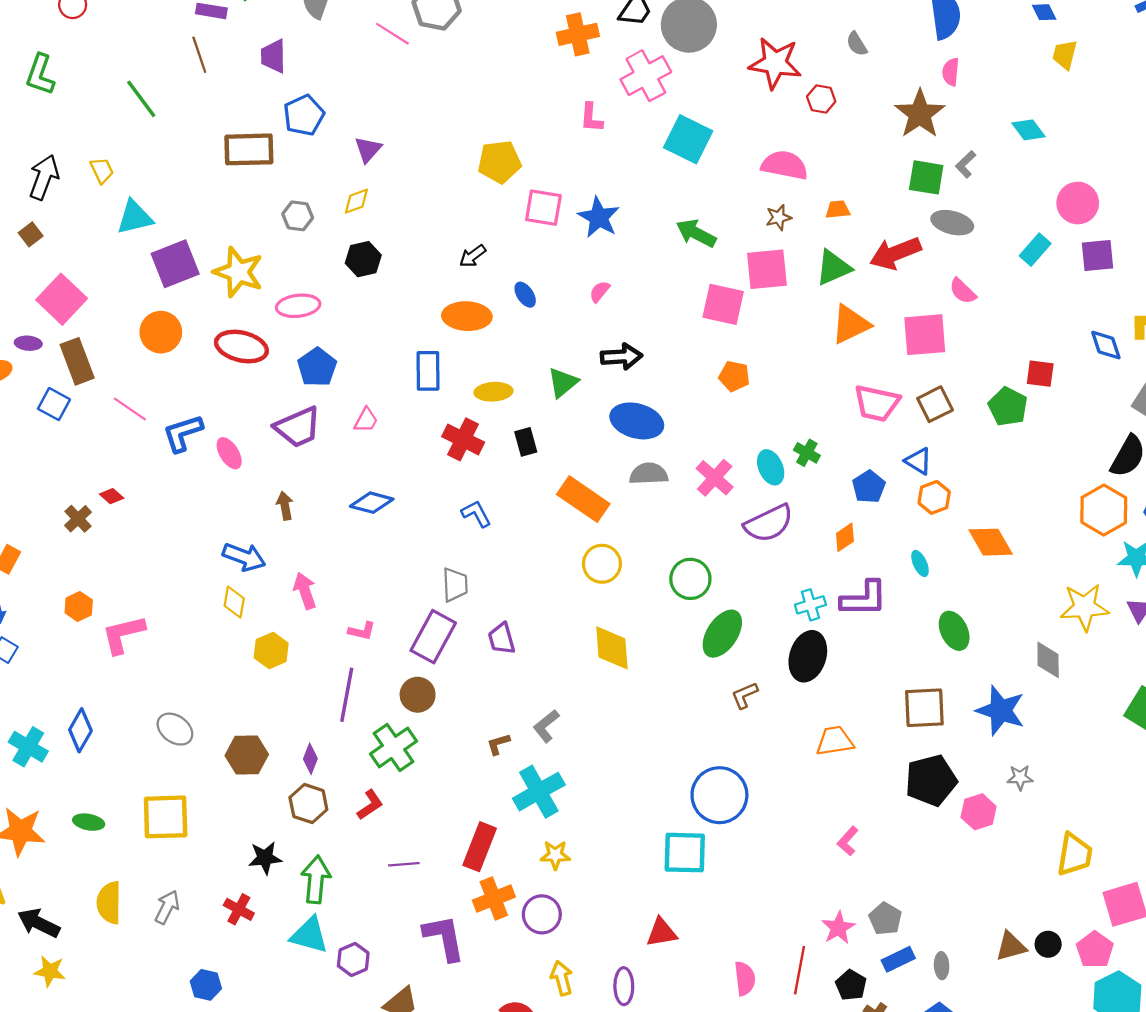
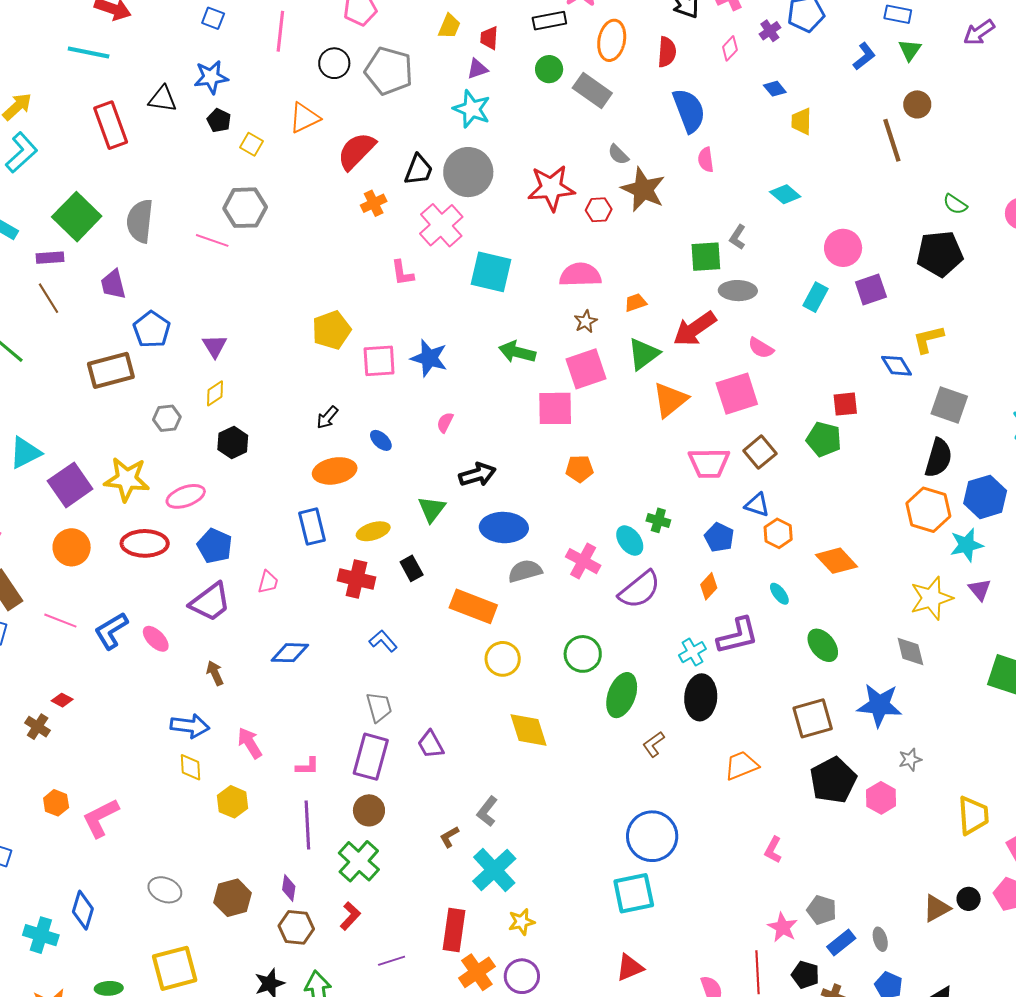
orange cross: (578, 34) -> (374, 203), size x0.7
brown star: (920, 114) -> (643, 189), moved

